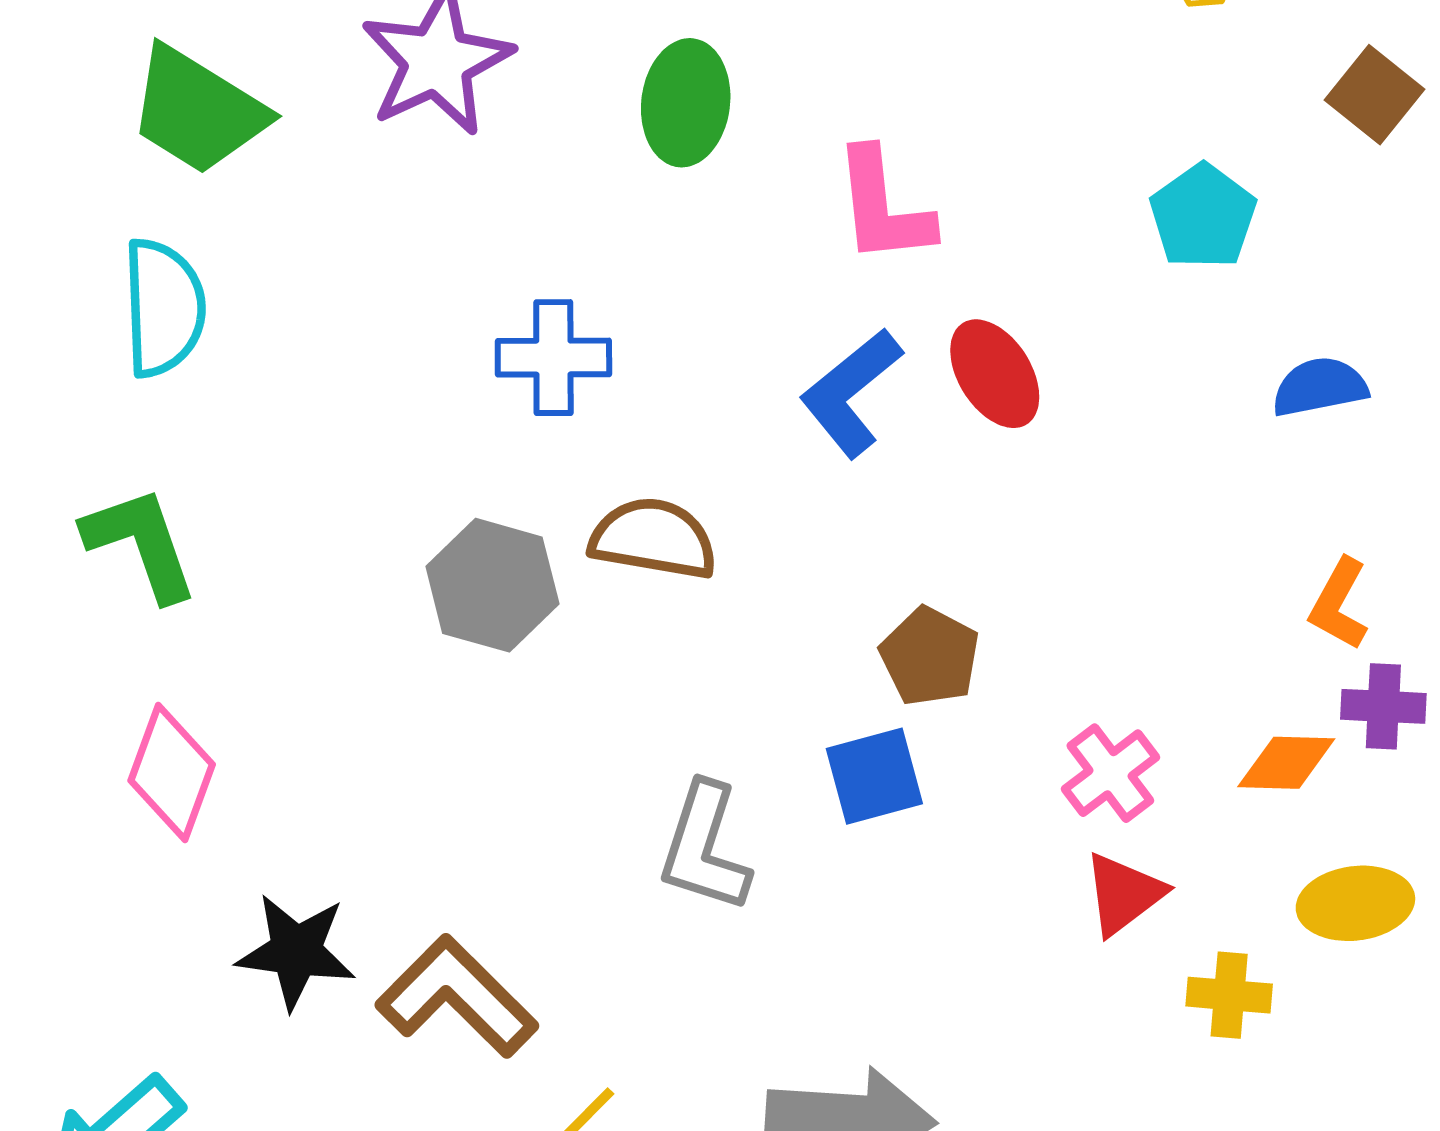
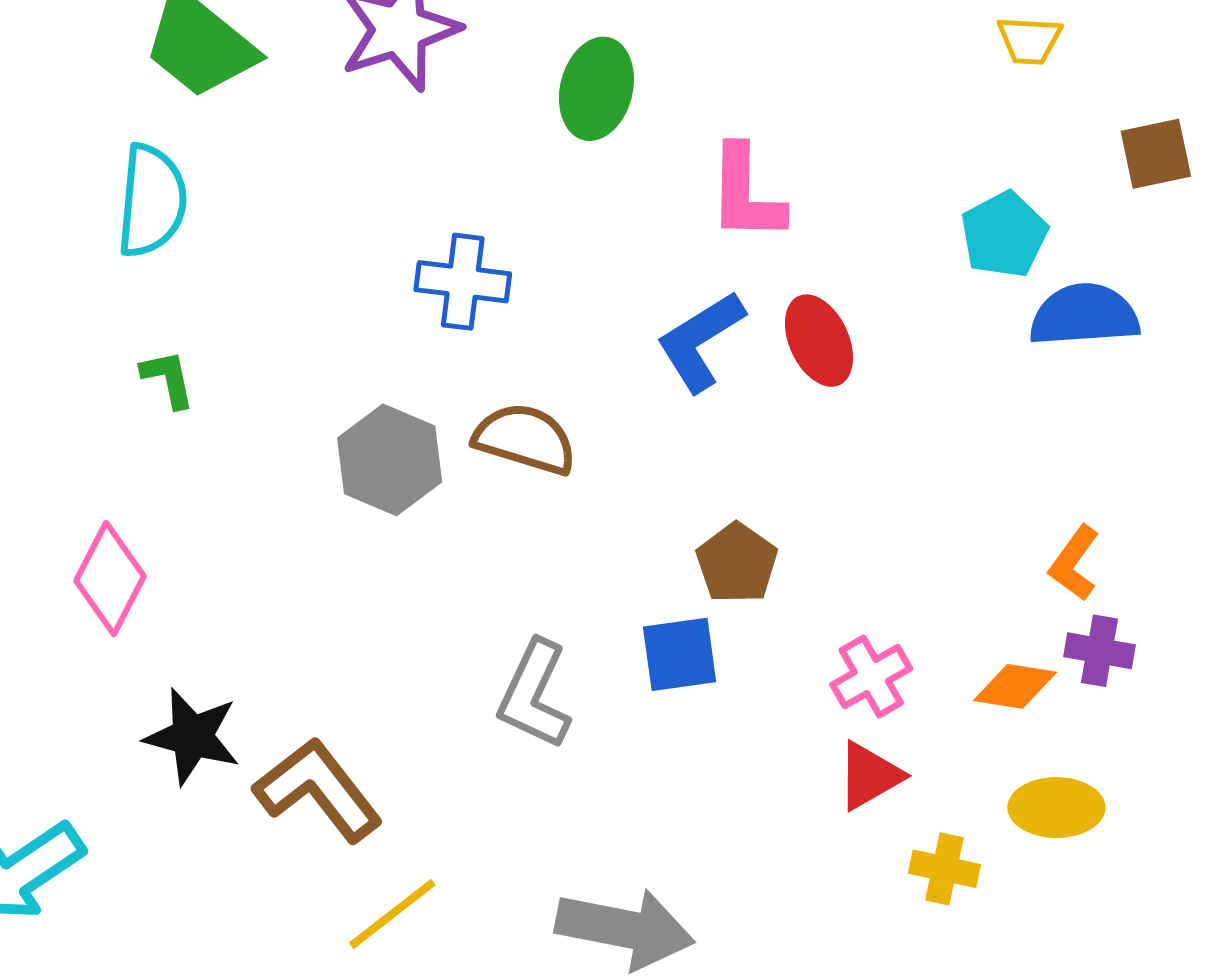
brown square: (1375, 95) -> (1156, 154), turned 32
blue semicircle: (1320, 387) -> (1084, 315), moved, size x1.4
green L-shape: (141, 544) -> (168, 379), moved, size x0.6

